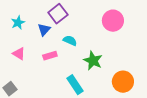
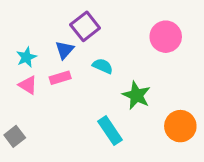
cyan star: (18, 23) -> (26, 57), moved
pink rectangle: (50, 56) -> (60, 78), moved

